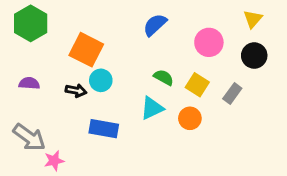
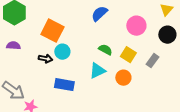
purple semicircle: (29, 83) -> (13, 46), moved

